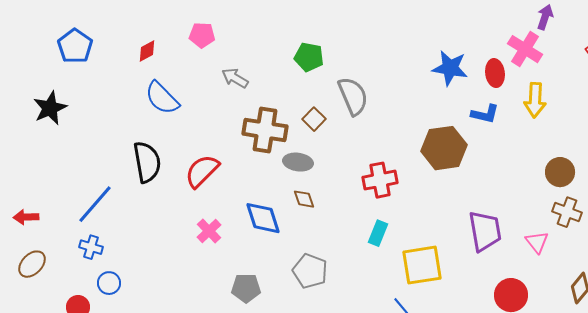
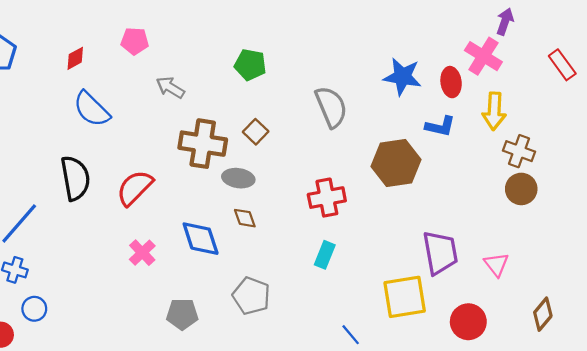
gray semicircle: (353, 96) -> (331, 107), moved
brown cross: (567, 212) -> (519, 151), moved
yellow square: (422, 265) -> (405, 297), moved

